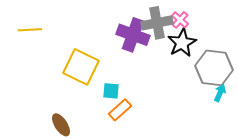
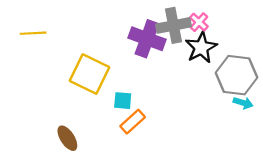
cyan arrow: (220, 93) -> (243, 103), turned 84

